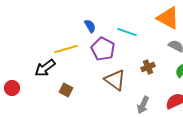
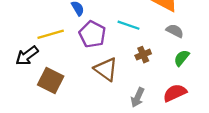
cyan line: (127, 32) -> (129, 25), moved
brown square: (66, 90) -> (51, 81), size x1.6

